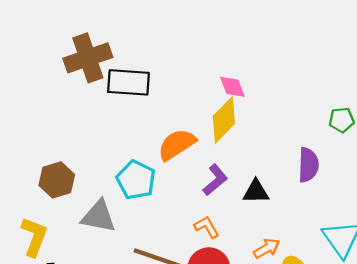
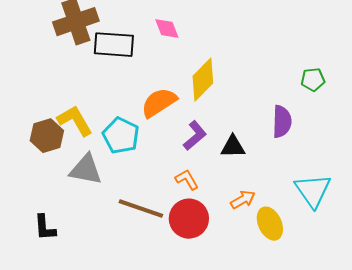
pink diamond: (232, 87) -> (167, 29), moved
yellow L-shape: (34, 237) -> (75, 121), moved, turned -51

